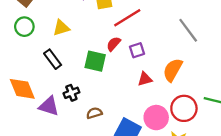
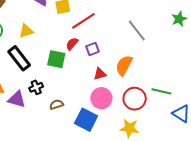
black rectangle: (53, 59) -> (19, 58), size x1.4
pink circle: (156, 118) -> (101, 98), moved

